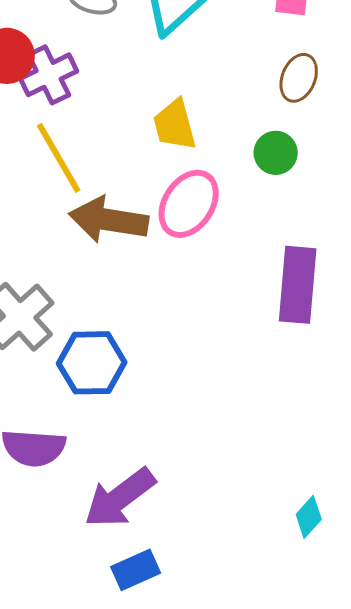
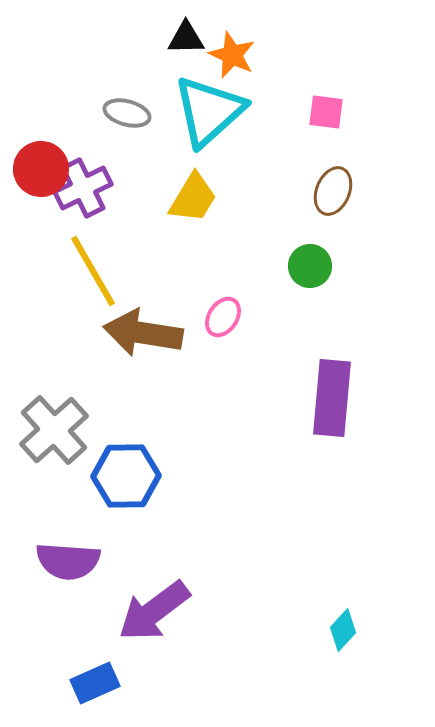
yellow trapezoid: (175, 125) -> (193, 198), moved, turned -134
pink ellipse: (189, 204) -> (223, 317), size x0.6
blue rectangle: (136, 570) -> (95, 683), moved

